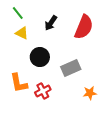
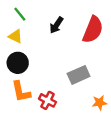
yellow triangle: (22, 33) -> (15, 36), moved
black circle: (40, 57) -> (18, 63), moved
red cross: (43, 91) -> (48, 100), turned -35

